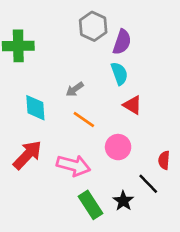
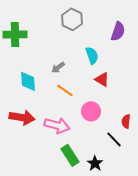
purple semicircle: (122, 42) -> (118, 31), moved
red arrow: (27, 155) -> (22, 117), turned 55
black star: (123, 201) -> (95, 163), moved

